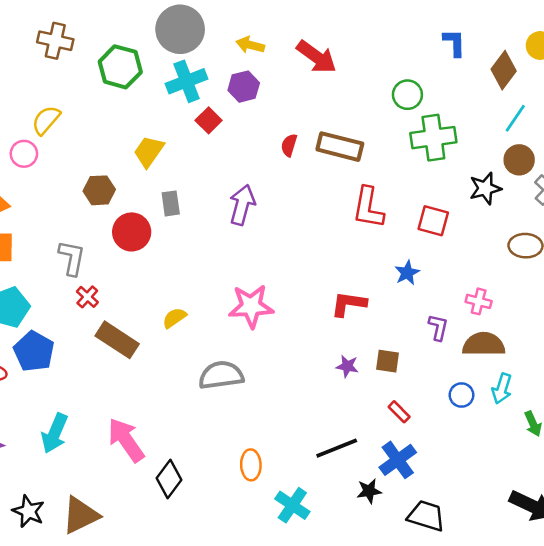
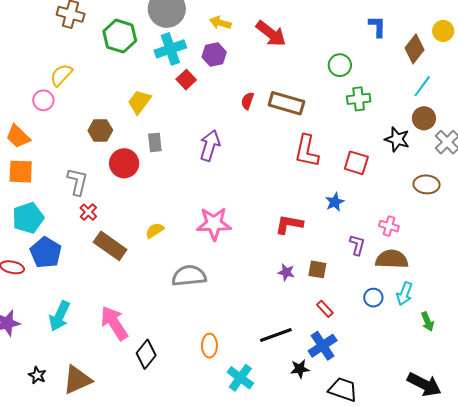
green cross: (433, 138) -> (359, 99), size x0.7
black star: (485, 188) -> (397, 139), turned 30
black star: (28, 511) -> (37, 375), size x0.7

